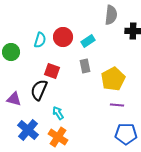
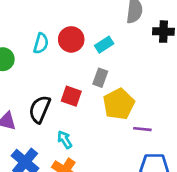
gray rectangle: (85, 66) -> (100, 78), turned 32
red square: (52, 71) -> (71, 96), moved
yellow pentagon: (113, 79) -> (119, 104), moved

